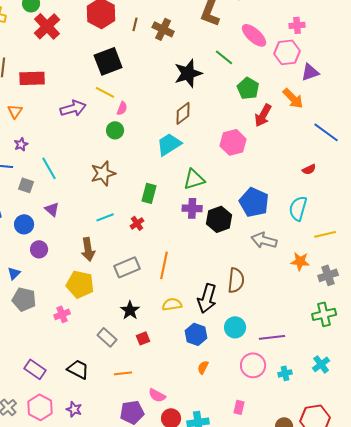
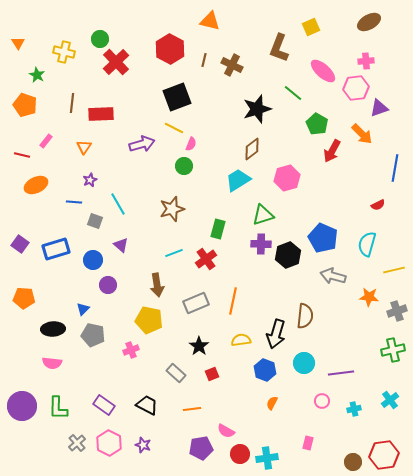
blue line: (326, 132) -> (395, 168), turned 64
pink hexagon: (233, 142) -> (287, 178), moved
red cross: (137, 223) -> (206, 259), size x1.5
pink circle: (253, 365) -> (322, 401), size x0.6

